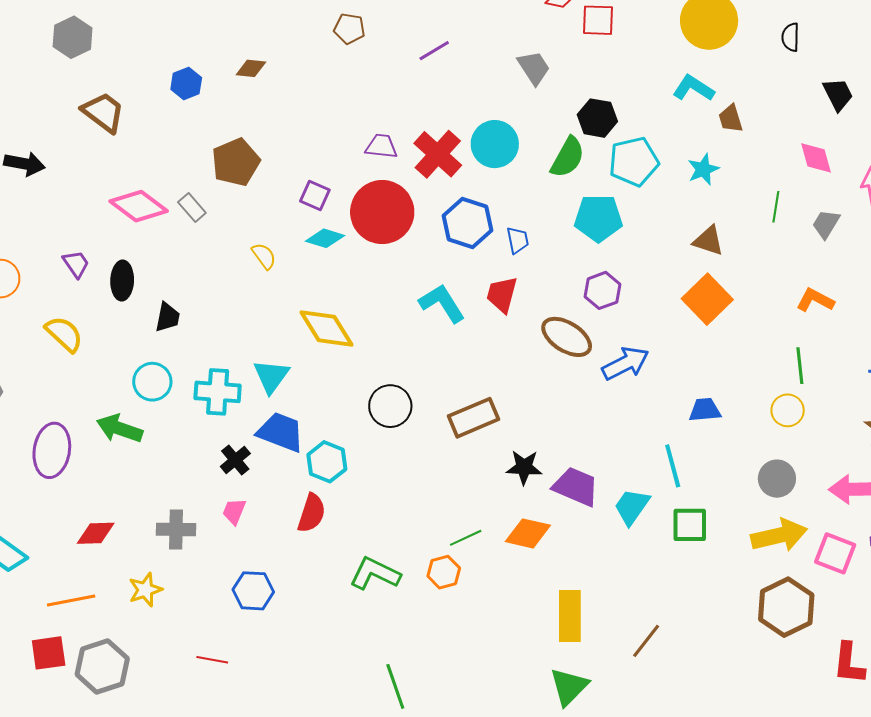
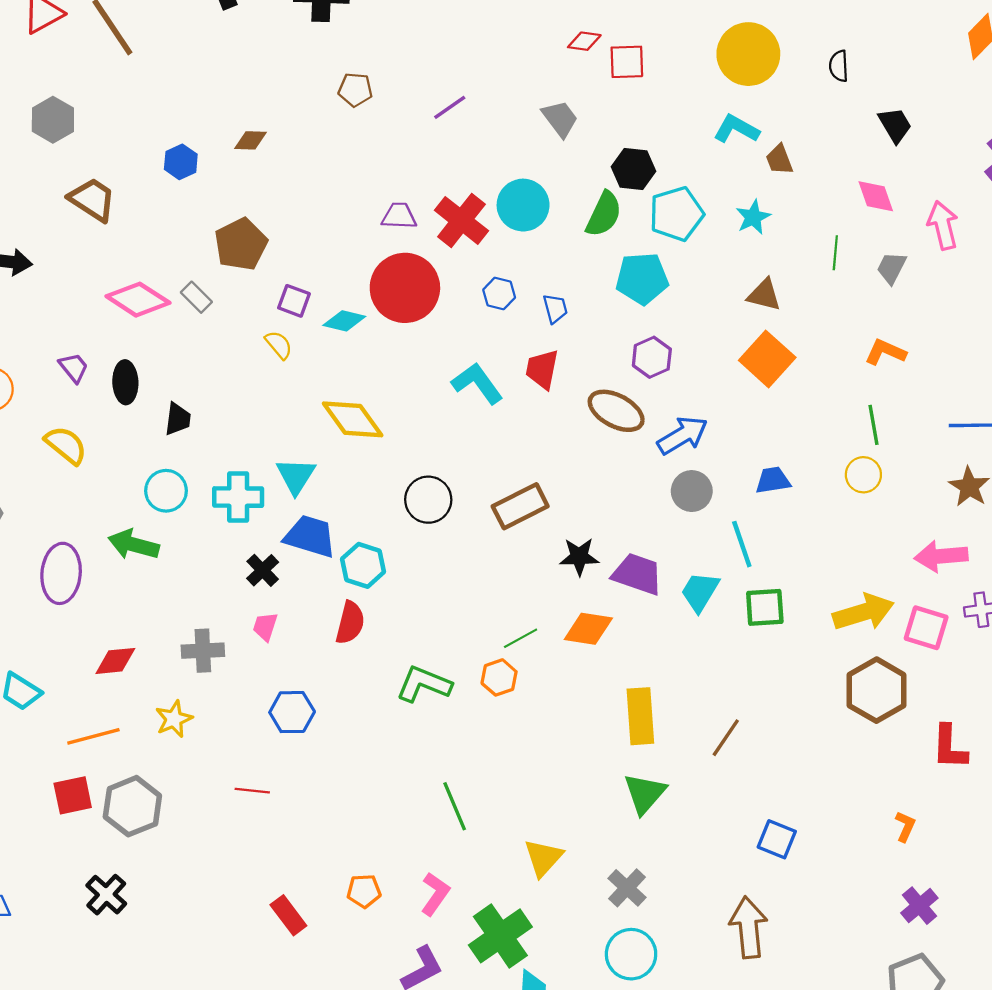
purple square: (315, 196) -> (294, 301), moved
blue hexagon: (468, 223) -> (499, 294), size x0.6
gray circle: (777, 479) -> (692, 491), moved

